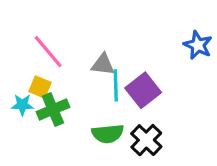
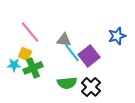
blue star: (198, 45) -> (117, 36), moved, turned 30
cyan line: (116, 85) -> (72, 53), turned -36

